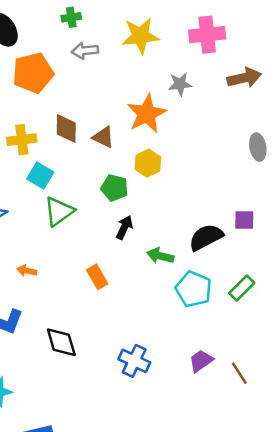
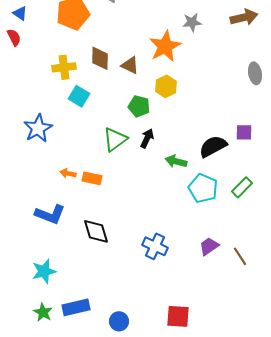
green triangle: (59, 211) -> (115, 139), moved
orange rectangle: (97, 277) -> (92, 178), moved, turned -48

